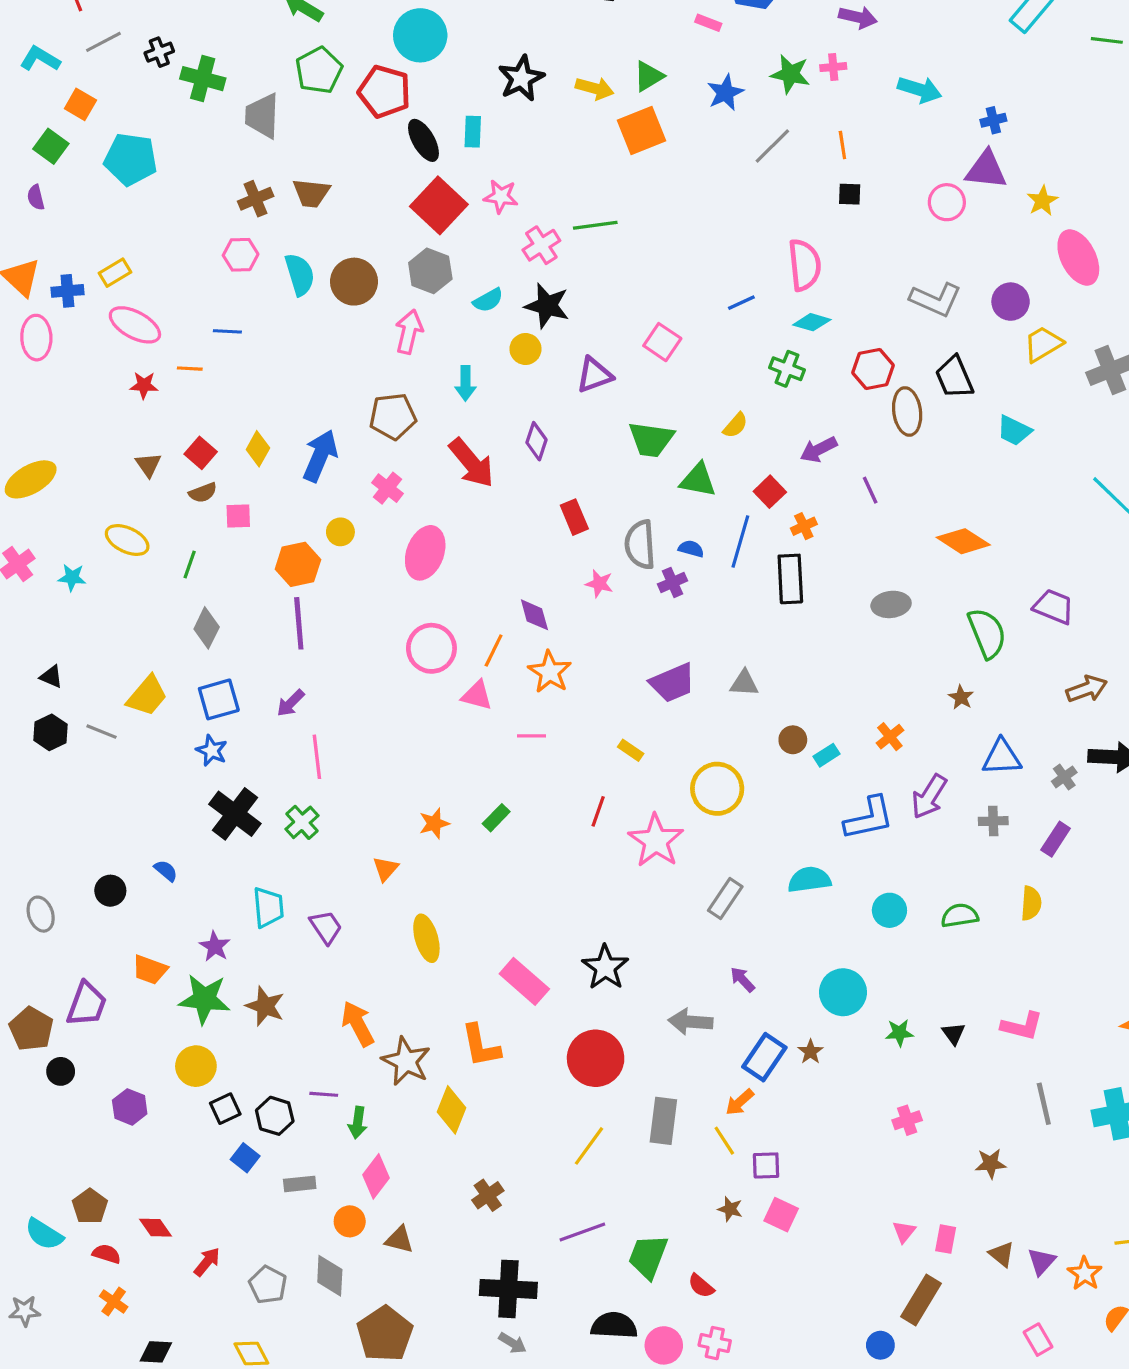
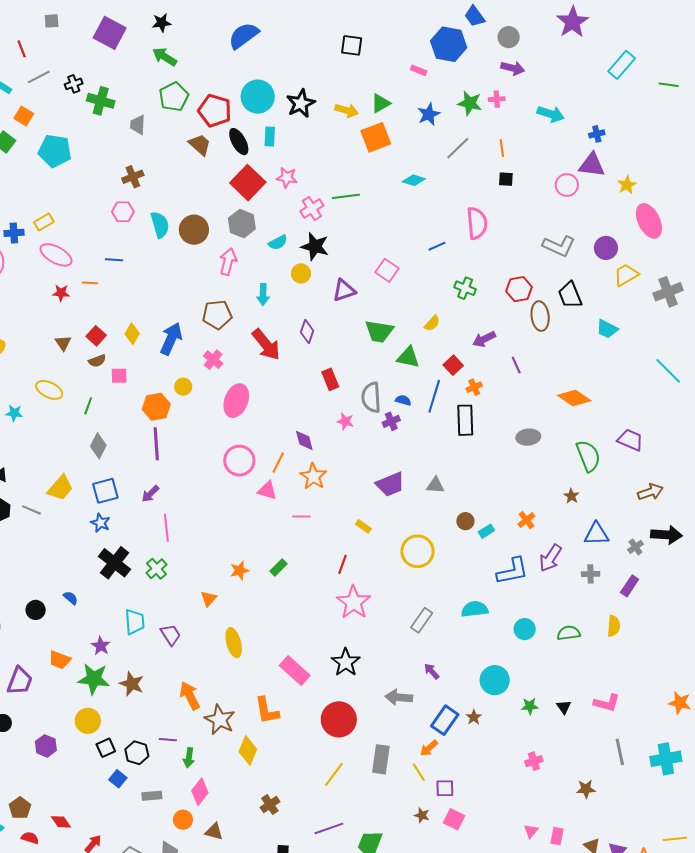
cyan circle: (420, 35) -> (258, 97), moved
gray trapezoid: (262, 116) -> (138, 125), size x0.7
brown trapezoid: (311, 193) -> (200, 145), moved, turned -145
cyan diamond: (812, 322) -> (414, 180), moved
pink star: (656, 841) -> (354, 602), moved

